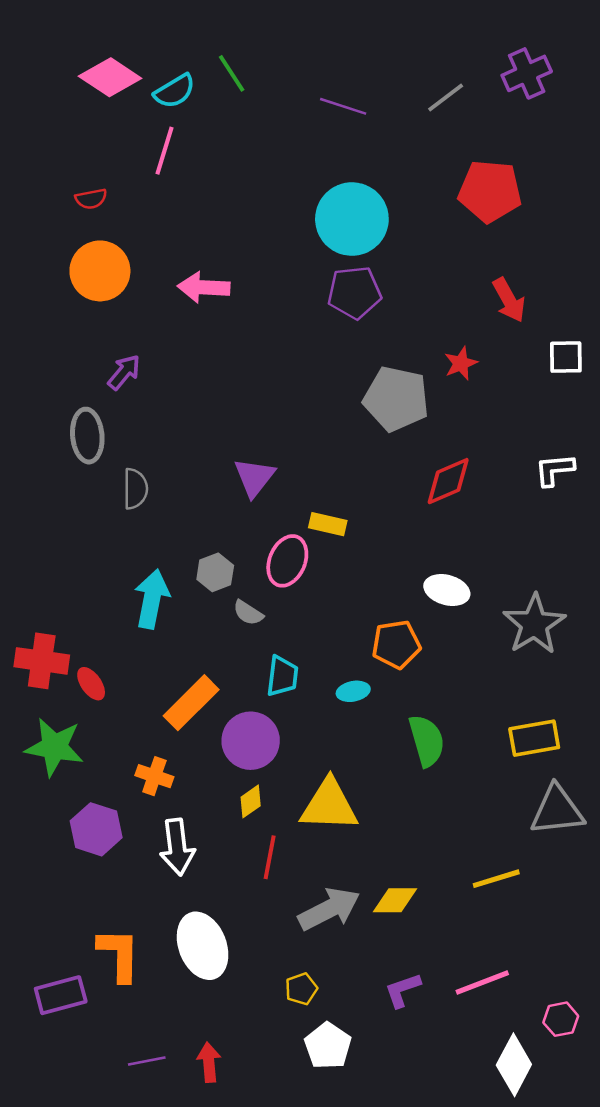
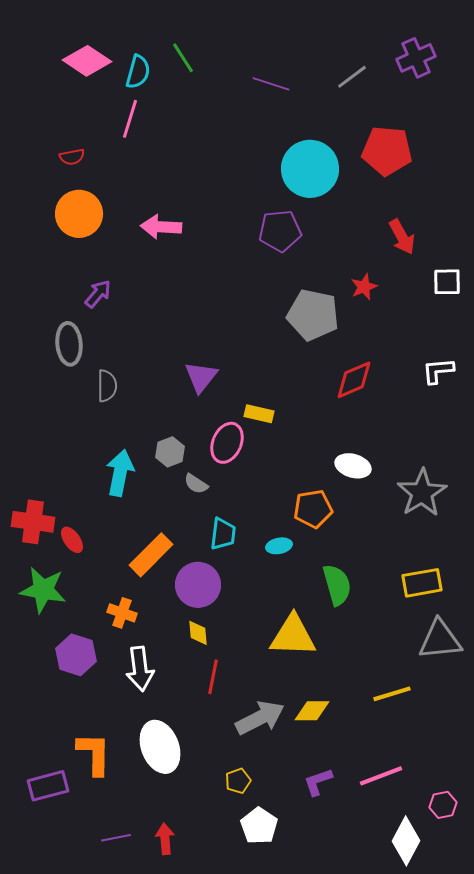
cyan semicircle: (175, 91) -> (138, 72), turned -44
cyan circle: (352, 219) -> (310, 169), moved
yellow diamond: (251, 801) -> (198, 633), turned -60
yellow triangle: (329, 805) -> (293, 636), moved

